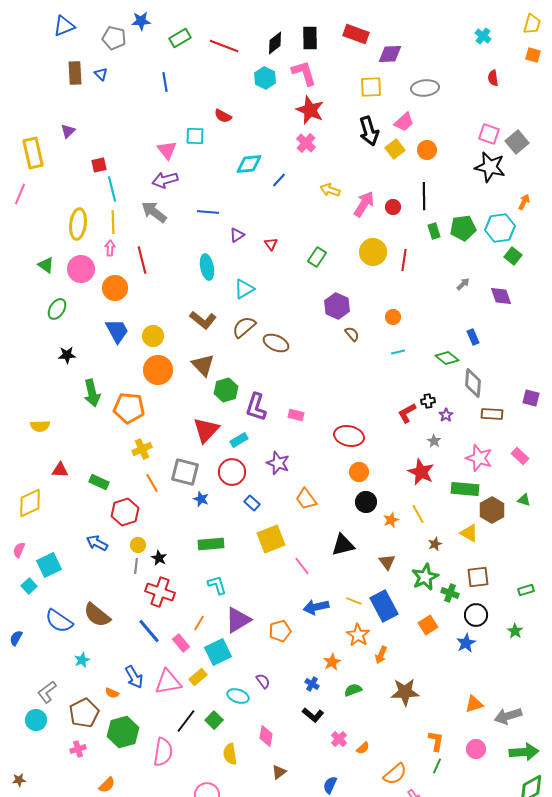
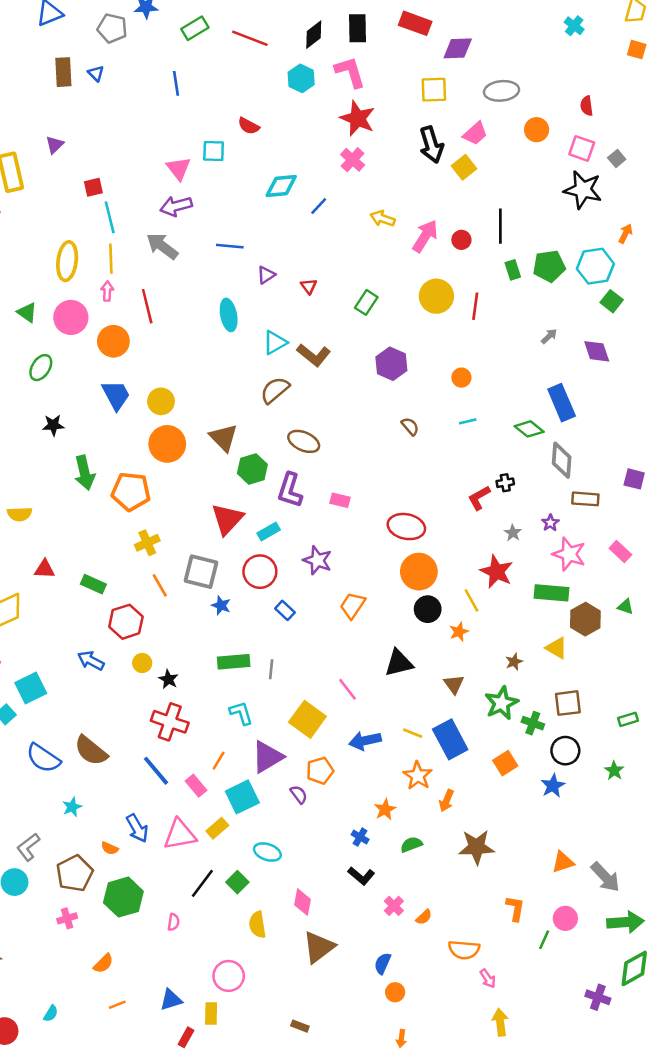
red semicircle: (493, 78) -> (587, 106), moved
gray square: (517, 142) -> (617, 158), size x0.6
orange circle: (427, 150) -> (537, 130), moved
brown L-shape: (203, 320) -> (314, 355), moved
brown semicircle: (352, 334) -> (410, 426), moved
blue rectangle: (473, 337) -> (562, 403), size x1.8
brown ellipse: (276, 343) -> (304, 441), moved
purple star: (446, 415) -> (550, 523), moved
orange circle: (359, 472) -> (419, 572), size x1.5
orange trapezoid: (306, 499) -> (353, 605), turned 70
yellow line: (418, 514) -> (471, 600), moved
yellow square: (271, 539) -> (307, 719), moved, turned -32
gray line: (136, 566) -> (271, 669), moved
purple semicircle: (263, 681) -> (299, 794), moved
gray arrow: (508, 716) -> (605, 877), turned -116
pink semicircle: (163, 752) -> (174, 922), size x0.5
green line: (437, 766) -> (544, 940), moved
brown triangle: (279, 772) -> (319, 947), size x1.8
orange semicircle: (395, 774) -> (464, 950), turned 45

